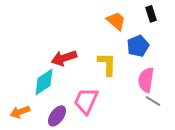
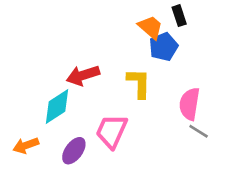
black rectangle: (151, 14) -> (179, 16), moved
blue pentagon: (138, 46) -> (164, 47), moved

